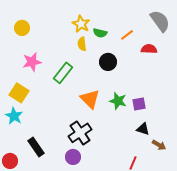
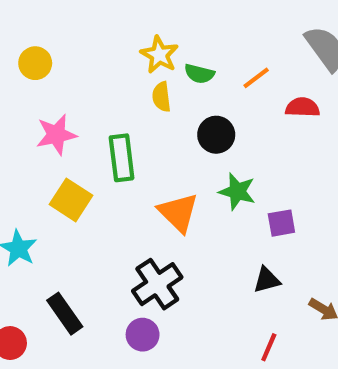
green rectangle: (63, 73) -> (122, 158), turned -45
yellow square: (19, 93) -> (71, 200), moved
green star: (118, 101) -> (237, 192), moved
black triangle: (143, 129) -> (267, 280), moved, turned -32

